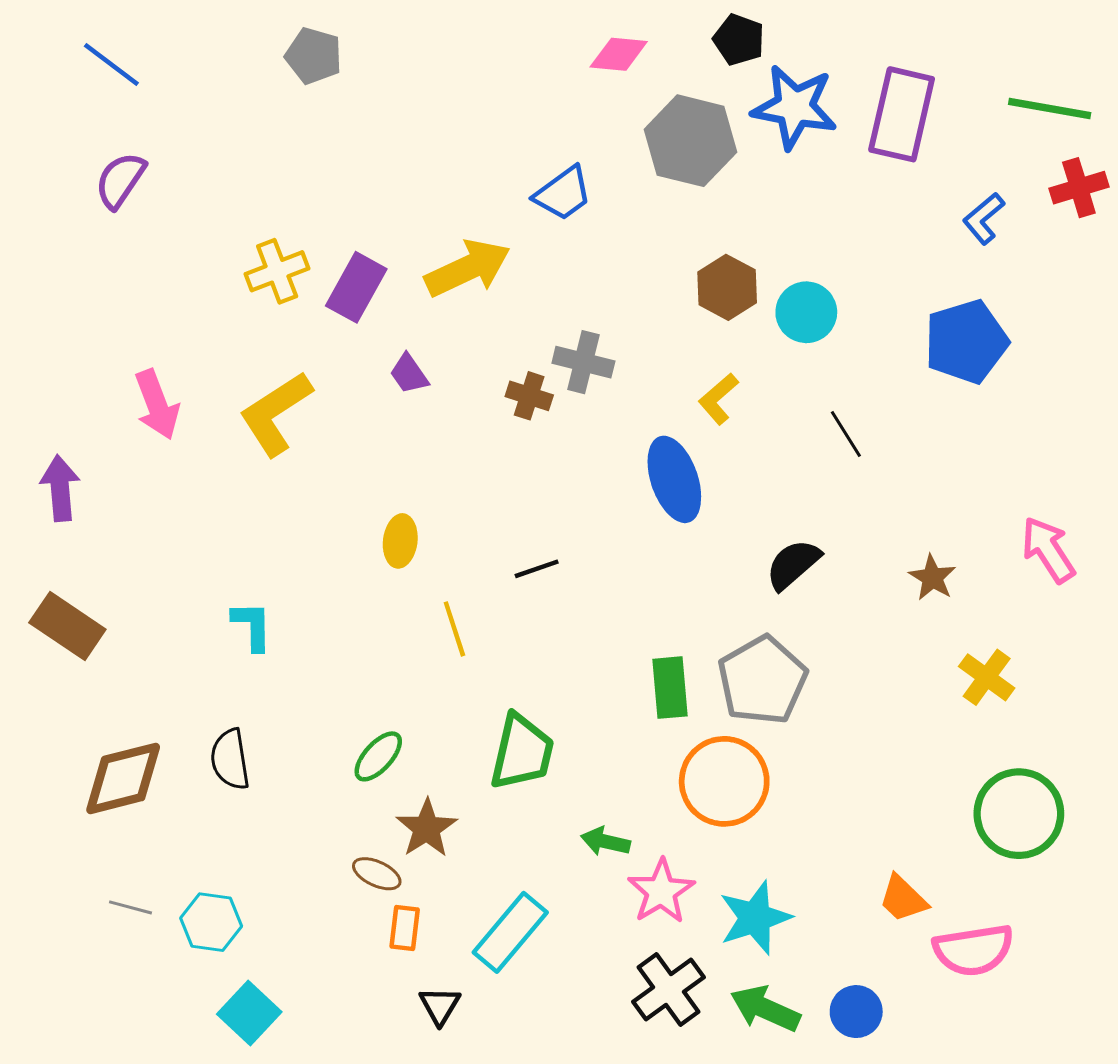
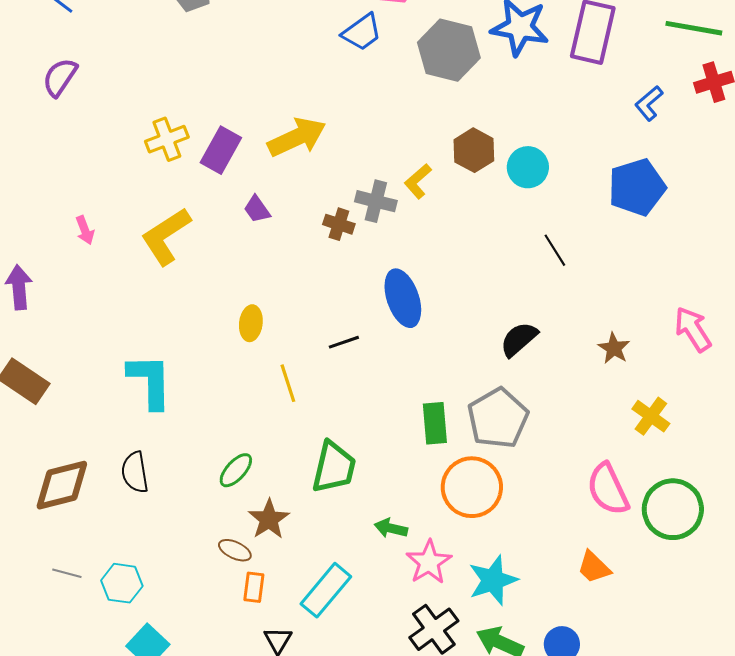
blue trapezoid: (563, 194) -> (362, 32), moved
yellow L-shape: (718, 399) -> (418, 181), moved
pink arrow: (157, 405) -> (85, 230), size x0.6
blue ellipse: (674, 479) -> (403, 298), moved
cyan L-shape: (252, 626) -> (150, 381), size x1.6
pink semicircle: (973, 950) -> (608, 489), moved, turned 74

